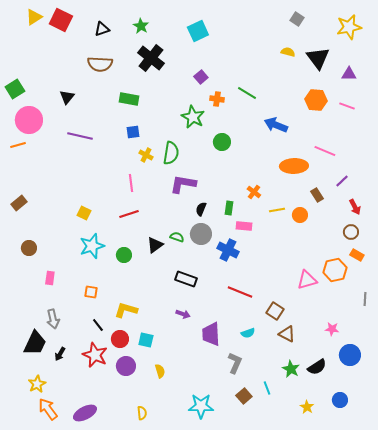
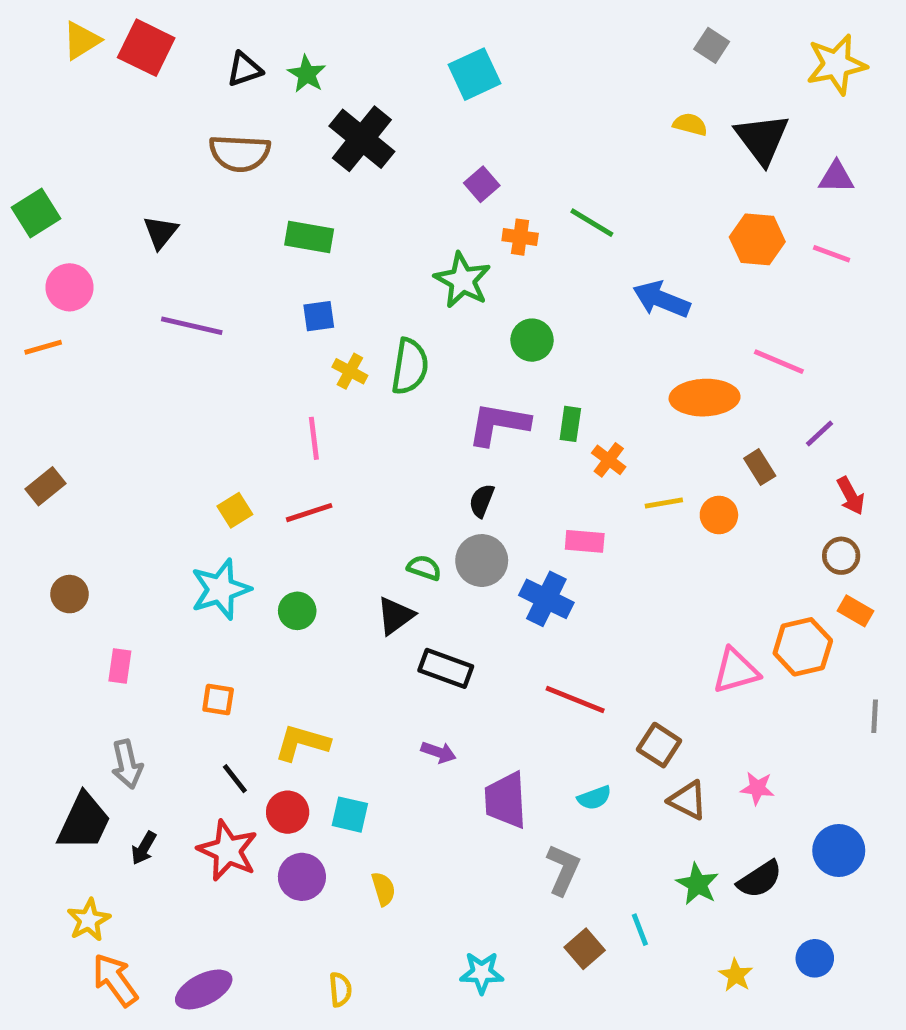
green star: (141, 26) -> (307, 74), moved
pink circle: (29, 120) -> (70, 287), size x0.7
purple L-shape: (183, 184) -> (498, 424), moved
green rectangle: (229, 208) -> (570, 424), moved
yellow square: (84, 213) -> (235, 510), moved, turned 32
black triangle: (155, 245) -> (395, 616), moved
pink star: (332, 329) -> (757, 788), moved
cyan star: (201, 406) -> (482, 973), size x0.7

